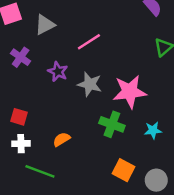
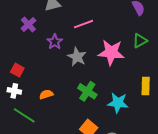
pink star: (130, 92) -> (111, 52), moved
cyan star: (153, 130) -> (118, 103), size x1.5

